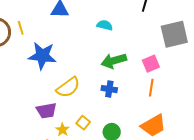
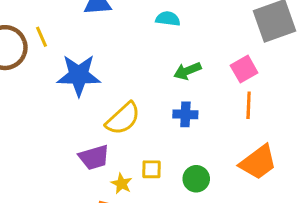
green arrow: (114, 61) -> (187, 71), size x0.7
yellow square: (83, 123) -> (151, 169), turned -32

